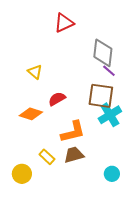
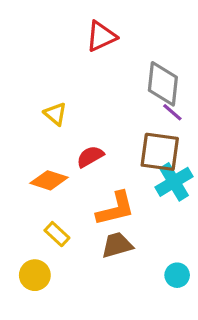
yellow rectangle: (47, 157) -> (57, 234), moved

